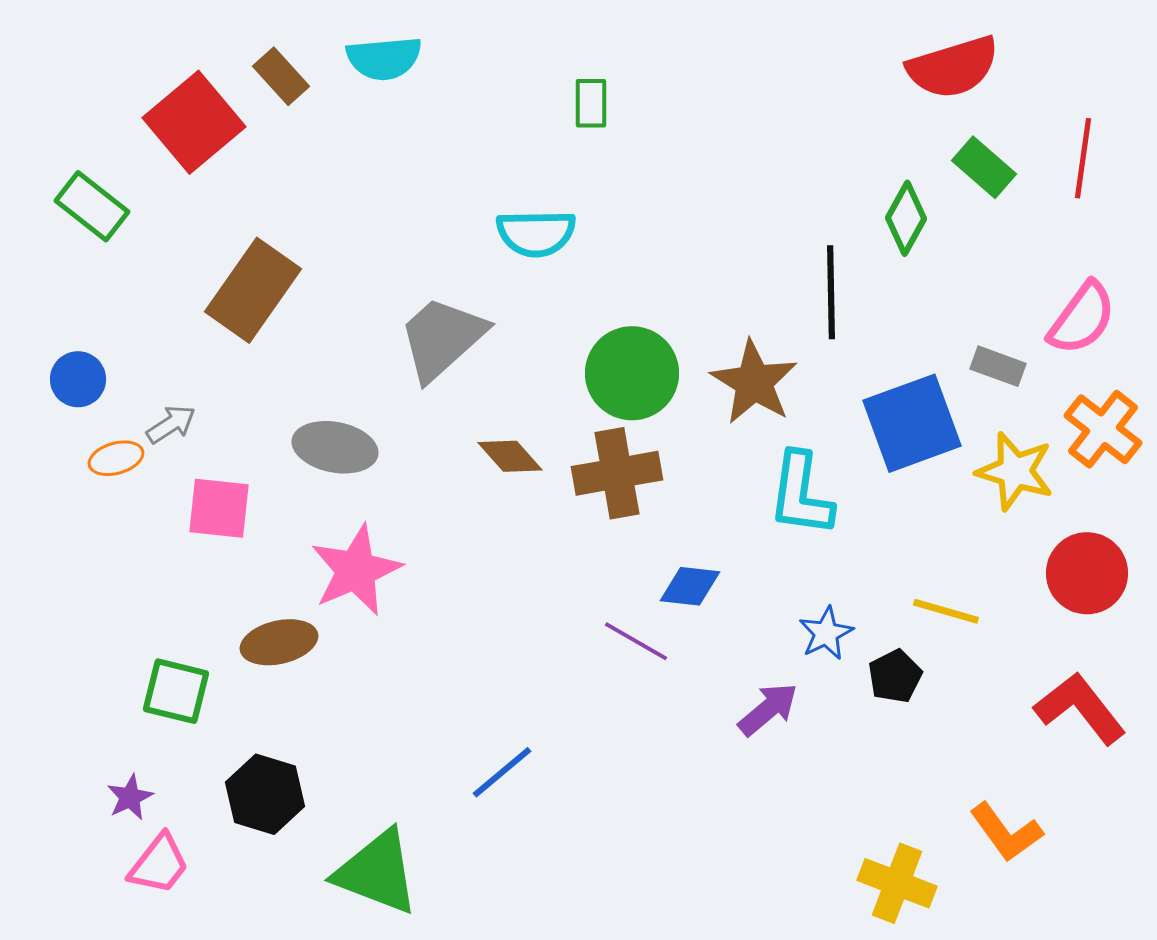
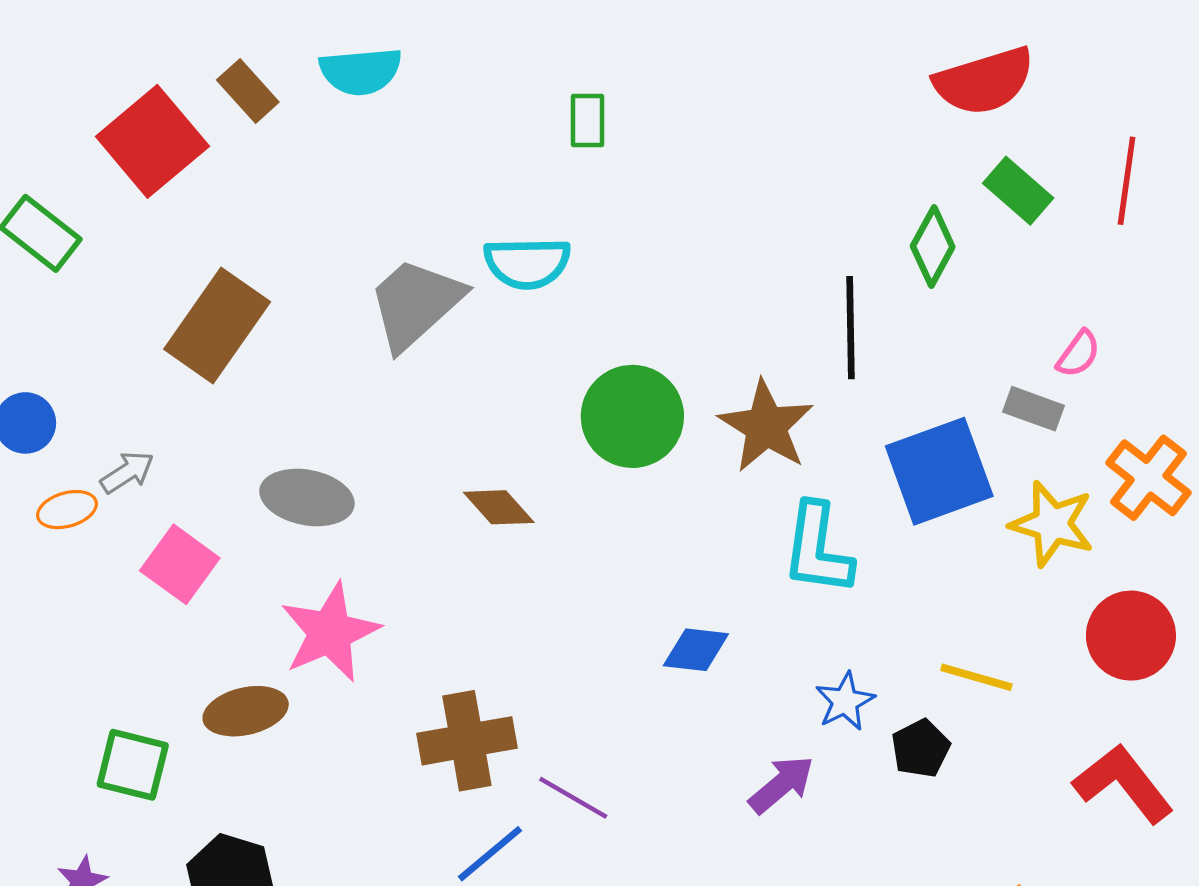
pink semicircle: (1082, 318) -> (1078, 354), moved, size x0.6
gray trapezoid: (442, 338) -> (415, 304), moved
brown cross: (617, 473) -> (467, 741), moved
pink square: (219, 508) -> (180, 564), turned 30
purple line: (636, 641) -> (573, 798), moved

